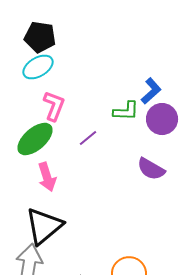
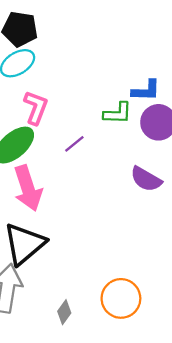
blue L-shape: (151, 91) -> (146, 90), turned 44
pink arrow: (47, 177) -> (28, 188), size x1.4

